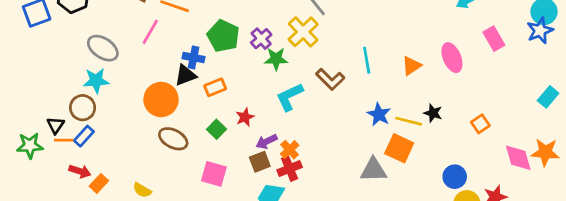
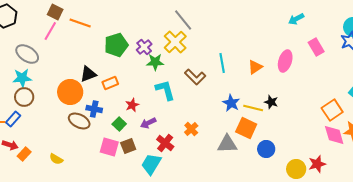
pink line: (150, 32) -> (50, 31), moved
green pentagon: (223, 36) -> (116, 45), turned 30
blue cross: (194, 58) -> (94, 109), moved
pink ellipse: (452, 58) -> (285, 61), turned 40
cyan L-shape: (290, 97) -> (165, 90), turned 100
brown circle: (83, 108) -> (24, 97), moved
orange square: (480, 124) -> (332, 110), moved, size x1.5
green square: (217, 129) -> (119, 124), moved
orange cross: (290, 150) -> (191, 129), moved
brown square: (260, 162) -> (128, 146), moved
red cross: (290, 169) -> (165, 143), turned -30
blue circle: (455, 177) -> (266, 149), moved

